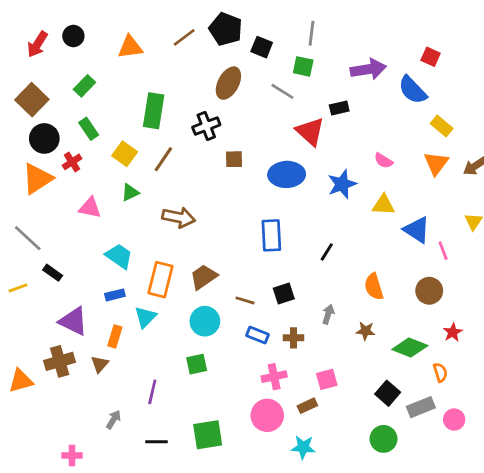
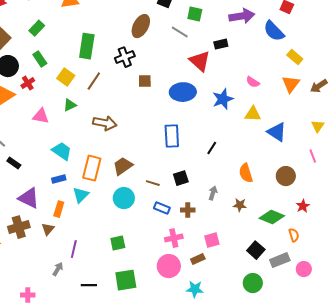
pink line: (443, 251) -> (313, 156), moved
green square: (197, 364) -> (118, 243), moved
purple line: (152, 392) -> (74, 249), moved

